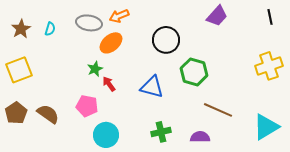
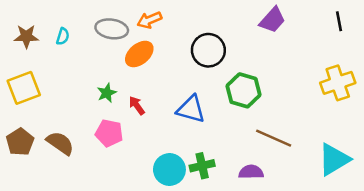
brown star: (21, 29) -> (26, 36), turned 30
green star: (95, 69) -> (107, 93), moved
cyan circle: (106, 135) -> (169, 170), moved

